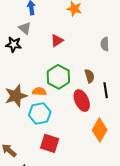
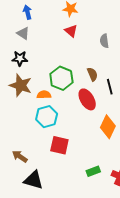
red triangle: (57, 41) -> (71, 31), moved, turned -40
black star: (14, 45) -> (20, 58), moved
brown star: (16, 96) -> (21, 85), moved, turned -30

